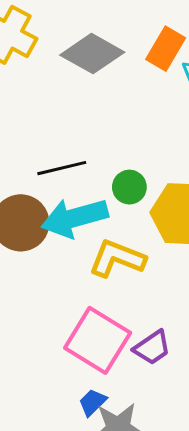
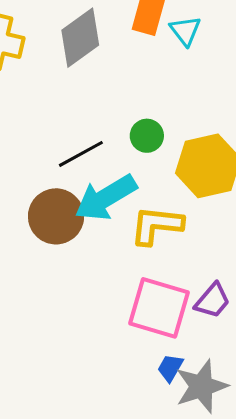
gray diamond: (92, 54) -> (80, 38), turned -50
green circle: (129, 187) -> (147, 136), moved

